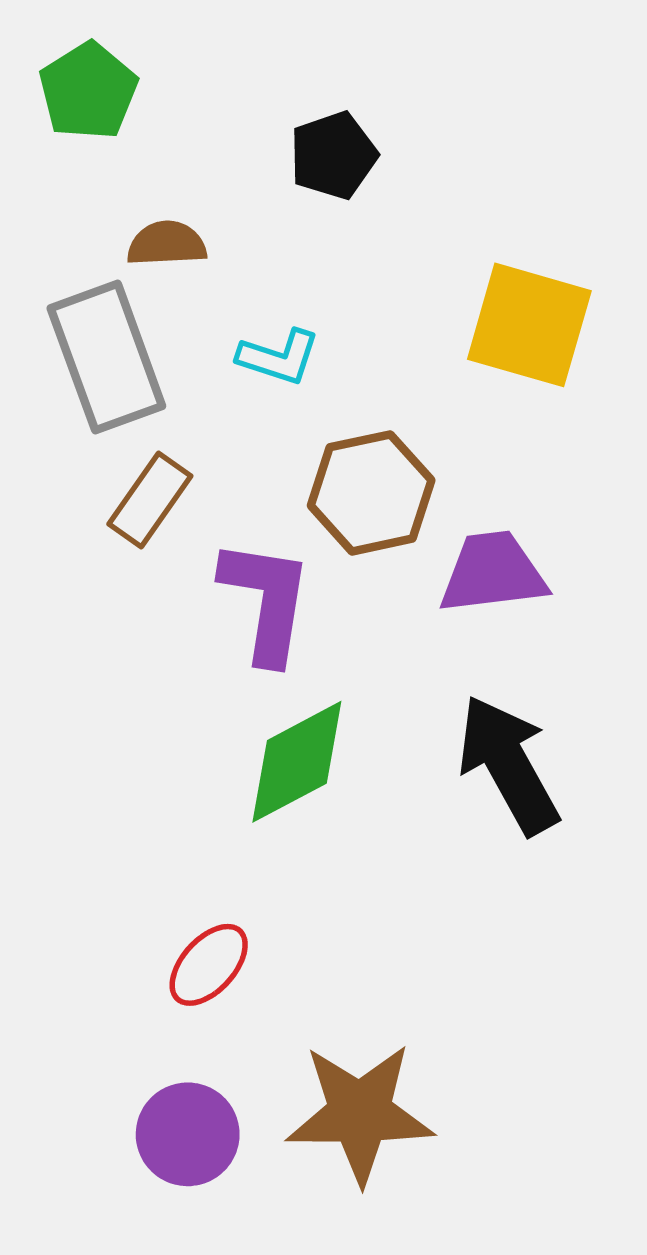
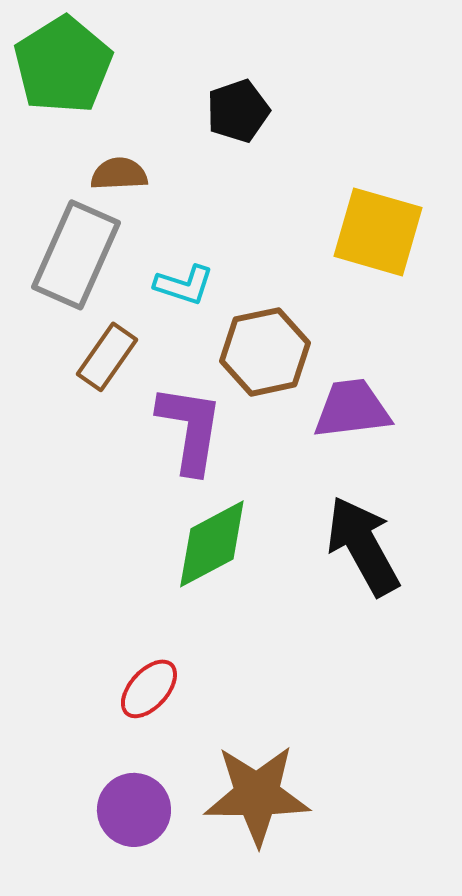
green pentagon: (88, 91) -> (63, 65), size x1.4
gray rectangle: (106, 357) -> (76, 255), turned 44
cyan L-shape: (279, 357) -> (184, 285), moved

